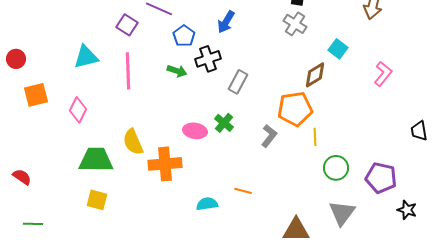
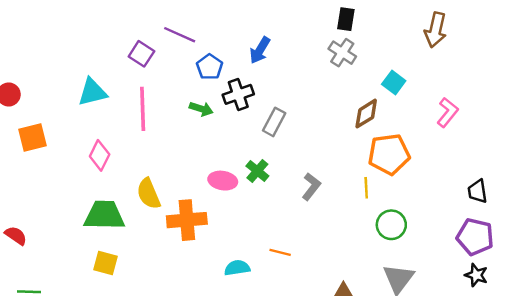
orange pentagon: (295, 109) -> (389, 154), moved
pink diamond: (78, 110) -> (100, 155), moved
black trapezoid: (419, 131) -> (477, 191), moved
purple pentagon: (381, 178) -> (475, 237), moved

